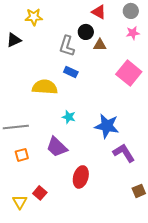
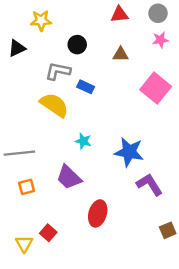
red triangle: (99, 12) -> (119, 14), turned -35
black circle: (86, 32) -> (77, 45), moved
gray L-shape: (67, 46) -> (58, 71), moved, turned 85
yellow semicircle: (45, 87) -> (54, 105), turned 30

